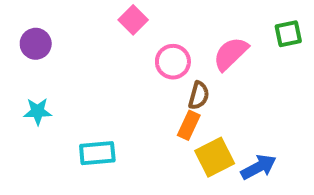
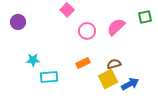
brown semicircle: (199, 95) -> (114, 64), moved, turned -120
cyan star: (38, 111) -> (33, 60), moved
orange rectangle: (189, 125) -> (83, 63), moved, turned 40

